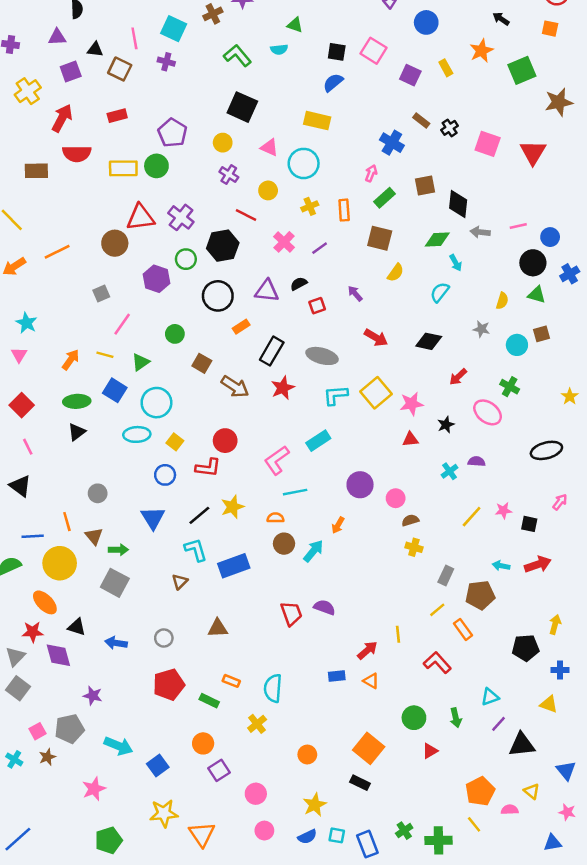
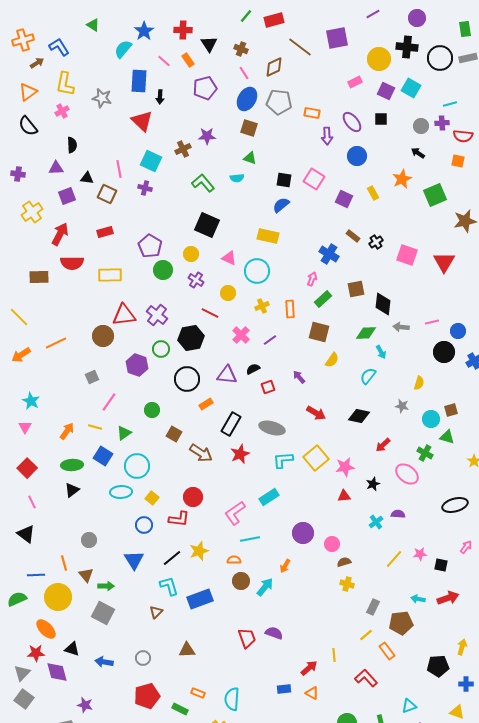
green circle: (156, 166) -> (163, 270), moved
green triangle: (537, 295) -> (447, 437), moved

